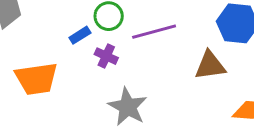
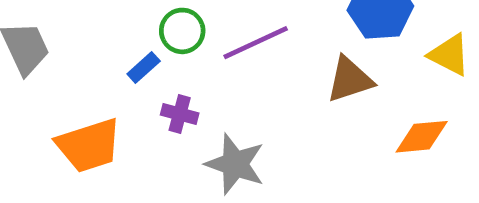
purple cross: (106, 56) -> (180, 114), moved

